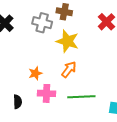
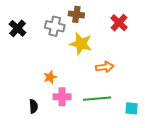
orange arrow: (69, 69) -> (105, 67), moved, turned 48

